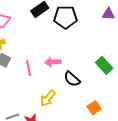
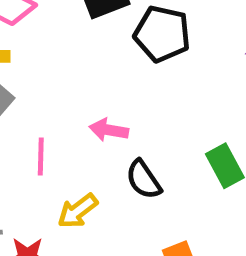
pink line: (29, 68) -> (41, 156), moved

